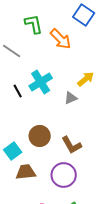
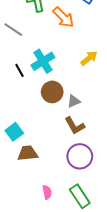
gray triangle: (71, 98) -> (74, 101), moved
brown circle: (40, 136) -> (52, 92), moved
purple circle: (64, 175) -> (80, 156), moved

